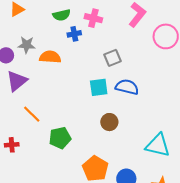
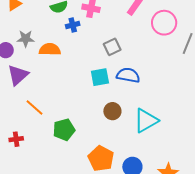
cyan triangle: (158, 145) -> (146, 121), moved, turned -40

